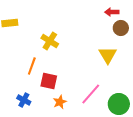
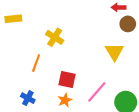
red square: (49, 81) -> (67, 80), moved

